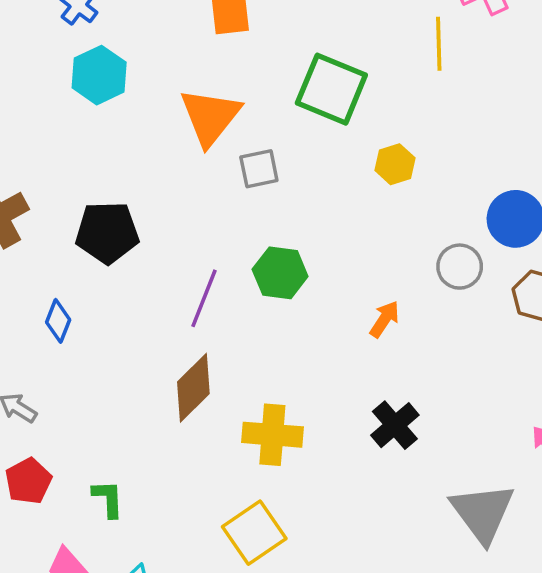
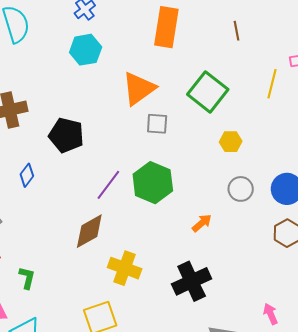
gray circle: (460, 267) -> (241, 189), moved
green hexagon: (280, 273) -> (153, 183), size x1.4
black cross: (395, 425) -> (192, 281), size x1.4

